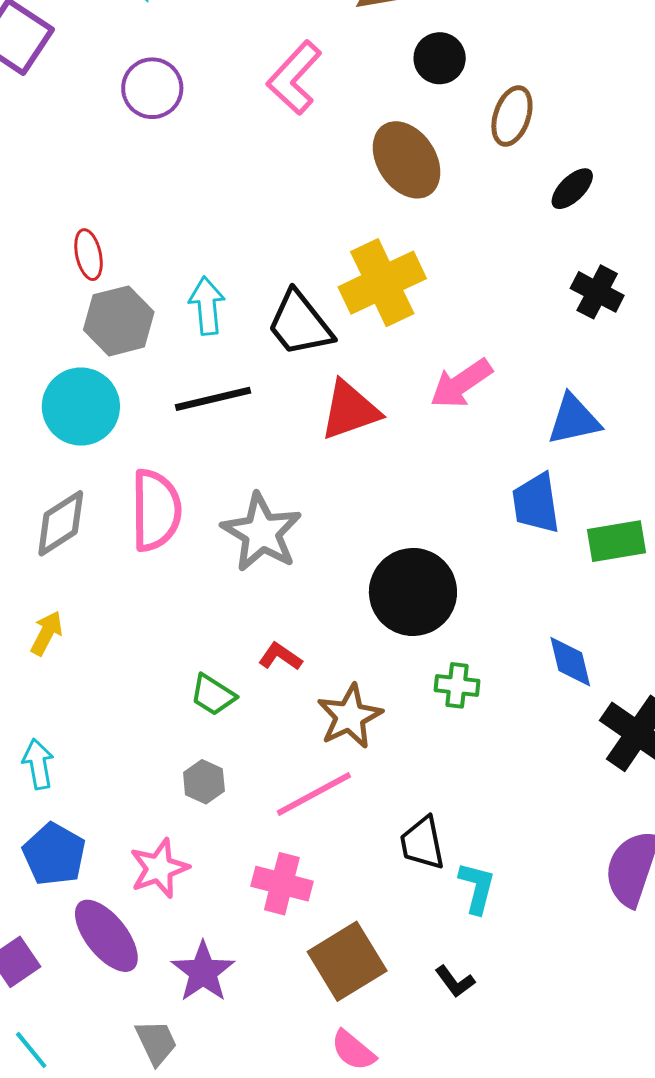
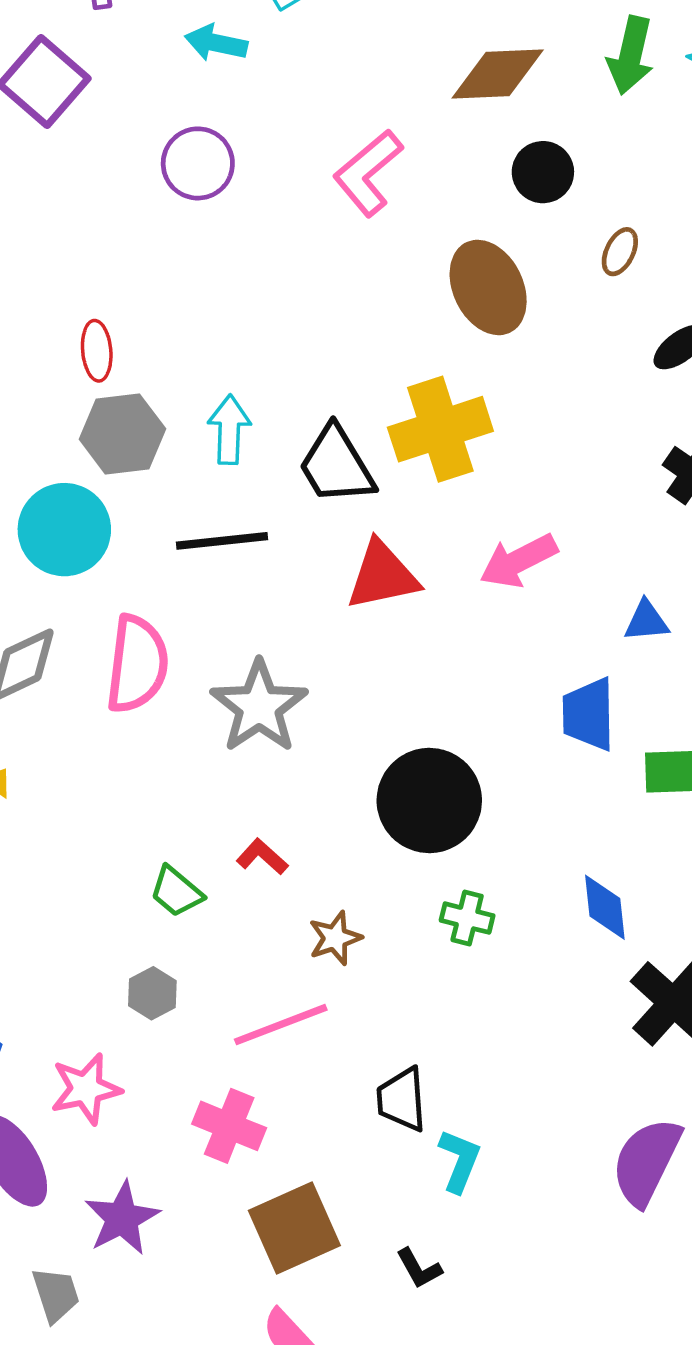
brown ellipse: (512, 116) -> (620, 252), size x0.7
blue triangle: (574, 420) -> (646, 621), size x0.7
brown star: (350, 716) -> (335, 938), size x0.7

